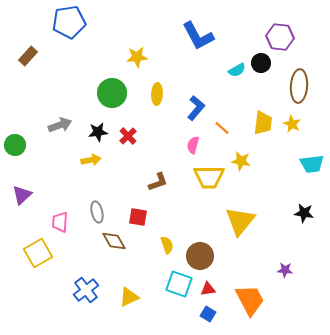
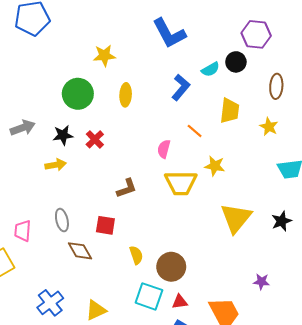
brown ellipse: (299, 86) -> (276, 86), size x0.7
blue L-shape: (196, 108) -> (181, 87), moved
yellow trapezoid: (263, 123) -> (230, 111), moved
black star: (304, 213) -> (282, 221), turned -30
yellow triangle: (240, 221) -> (236, 218), moved

